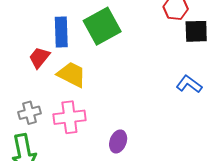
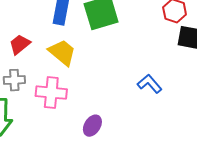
red trapezoid: (39, 58) -> (20, 44), moved
blue L-shape: (189, 84) -> (150, 84), moved

